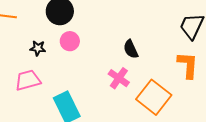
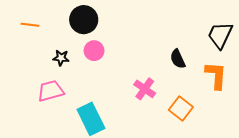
black semicircle: (131, 49) -> (178, 59), moved
orange square: (154, 97) -> (181, 109), size x0.7

